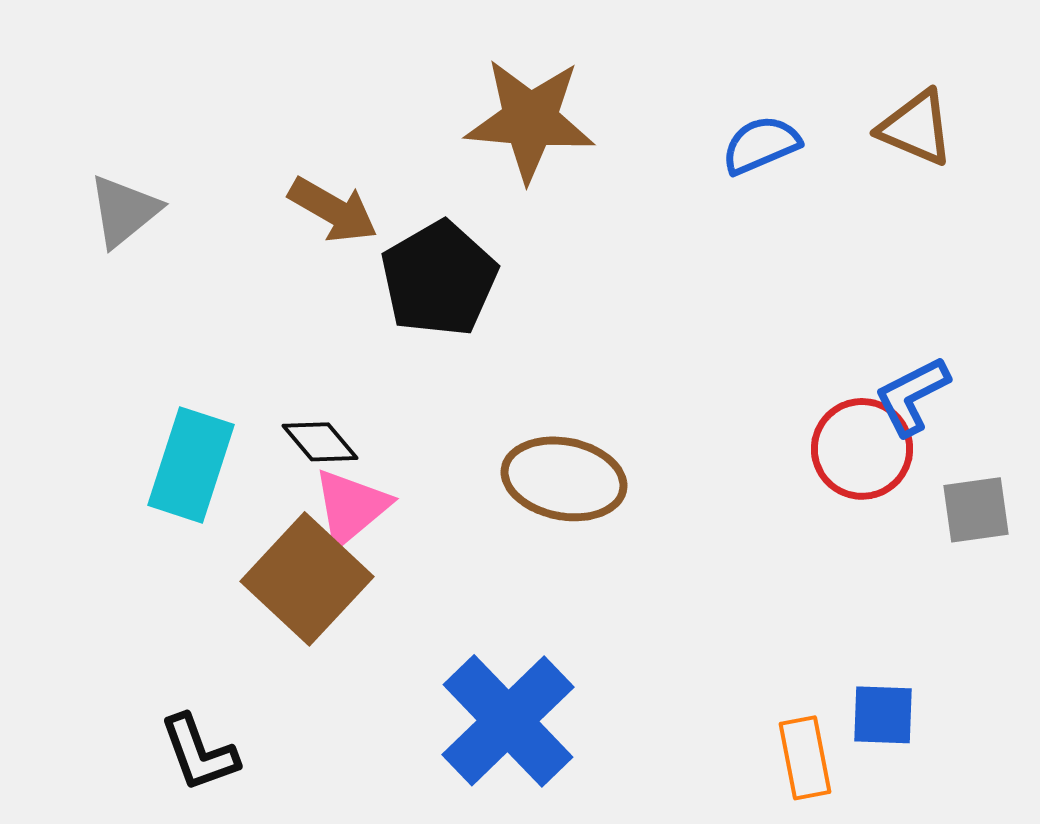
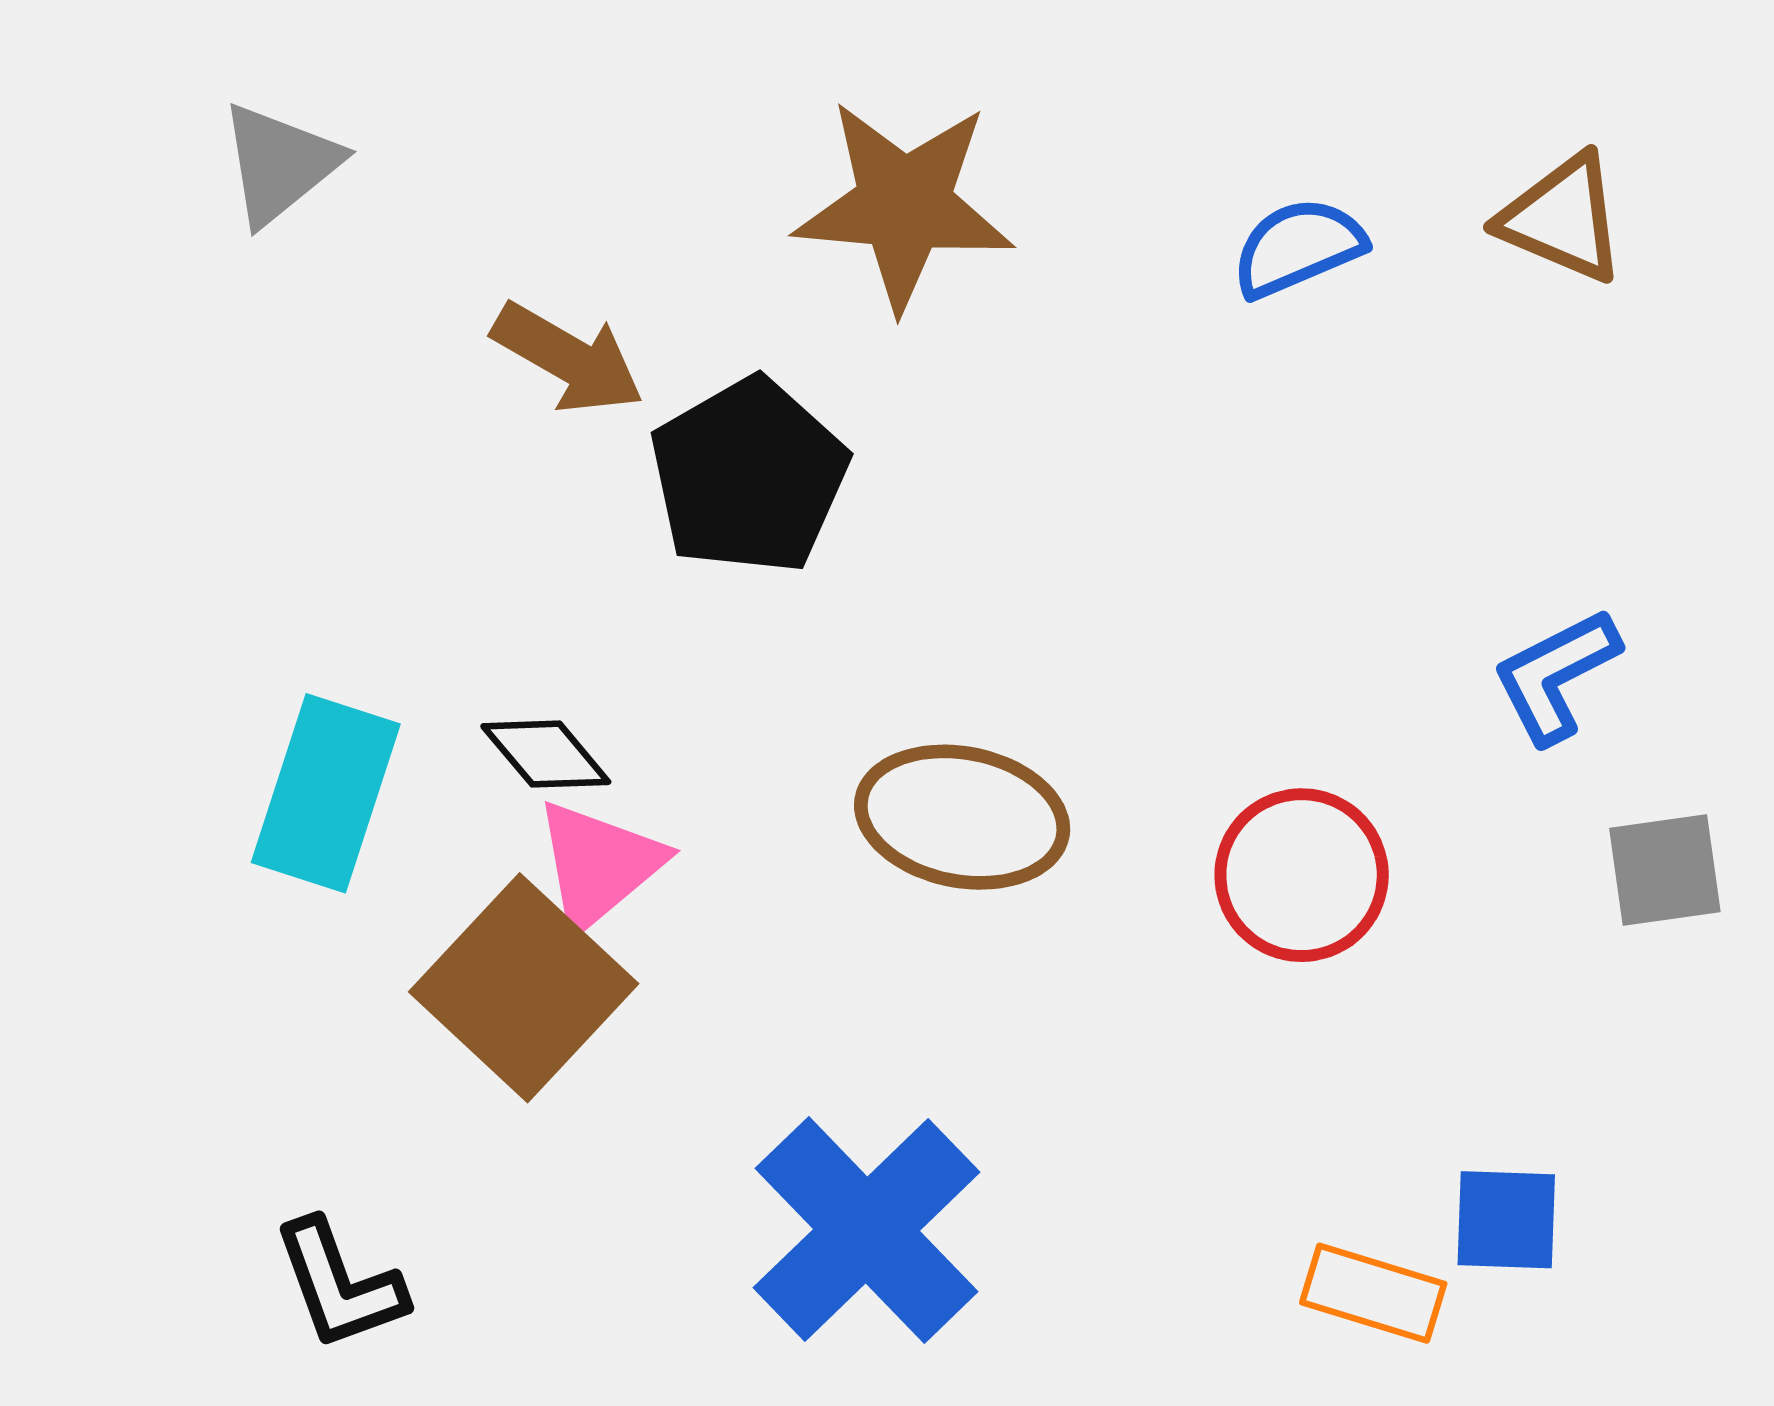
gray triangle: (124, 211) -> (280, 164), moved
red circle: (862, 449) -> (1302, 875), moved
orange rectangle: (805, 758) -> (1373, 1293), turned -62

